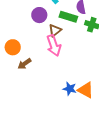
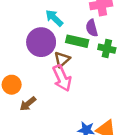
purple circle: (39, 15) -> (41, 42), size x1.5

